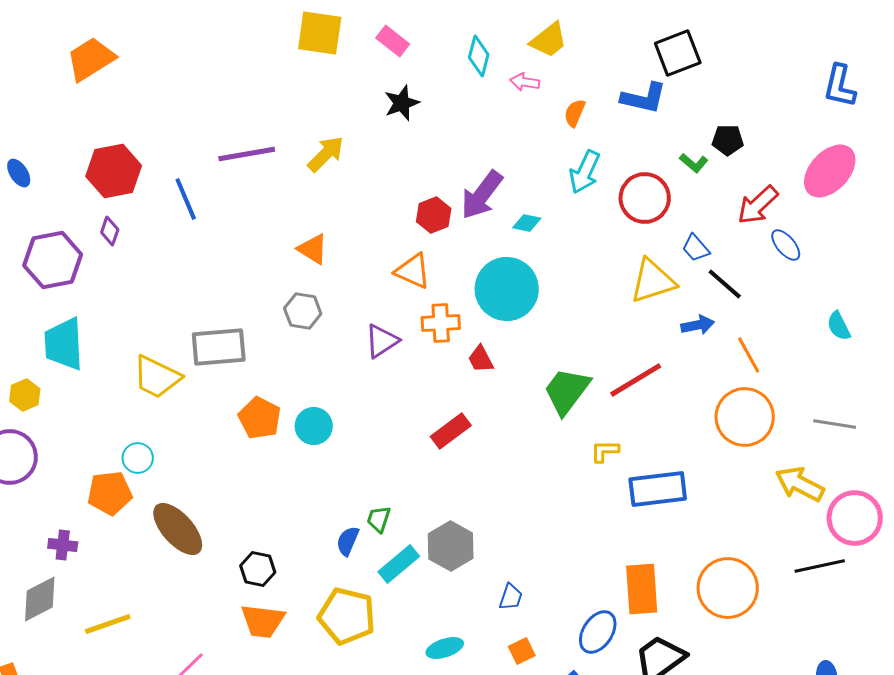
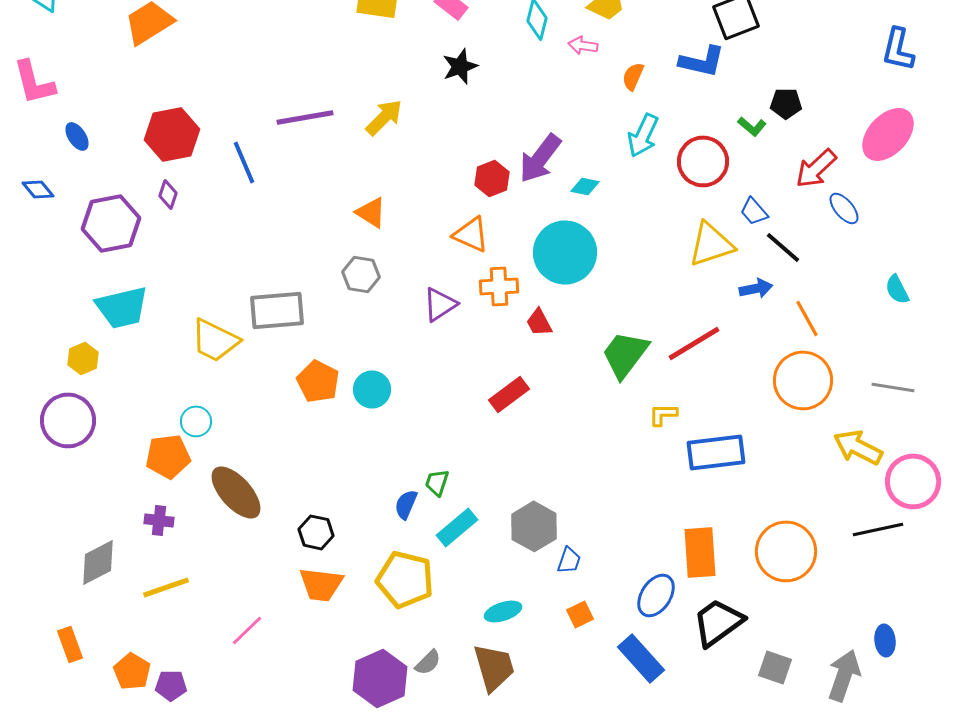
cyan trapezoid: (64, 344) -> (122, 307), turned -100
purple cross: (63, 545) -> (159, 520), moved
gray hexagon: (451, 546) -> (534, 526), moved

